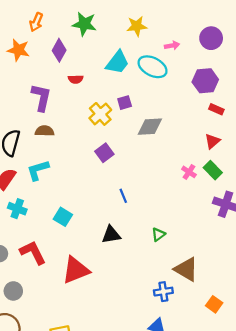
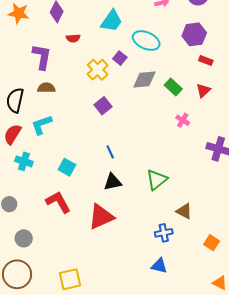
cyan ellipse: (153, 67) -> (146, 41), moved
purple square: (125, 103) -> (120, 58), turned -32
green rectangle: (213, 170) -> (173, 87), moved
blue line: (123, 196) -> (110, 152), moved
green triangle: (158, 234) -> (157, 180), size x1.6
red L-shape: (33, 252) -> (58, 202), moved
brown triangle: (186, 269) -> (184, 211), size x0.7
red triangle: (76, 270) -> (101, 217), moved

